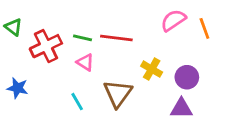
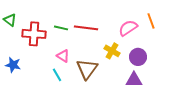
pink semicircle: (173, 20) -> (128, 28), moved
red cross: (46, 46) -> (34, 34), turned 30
pink triangle: (85, 62) -> (63, 56), moved

